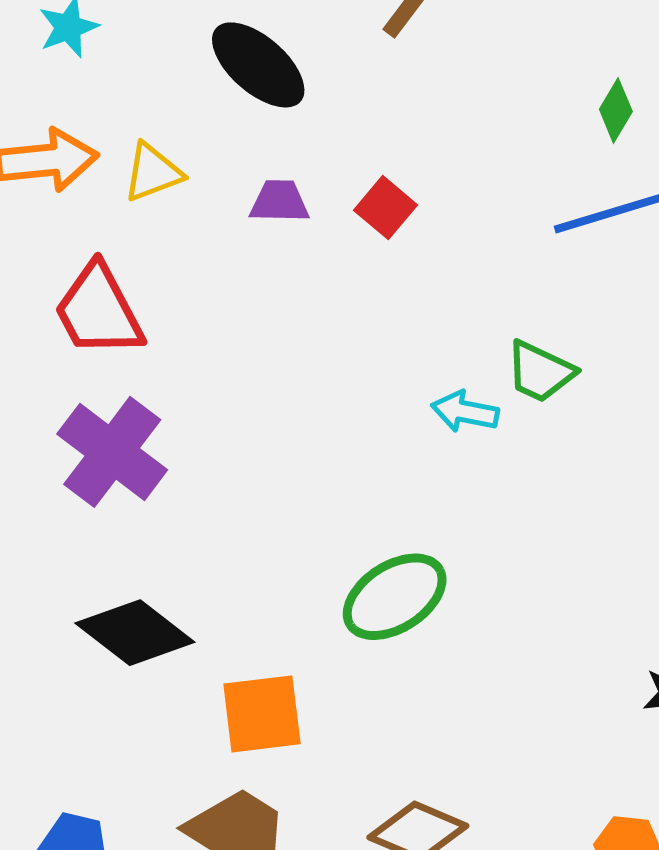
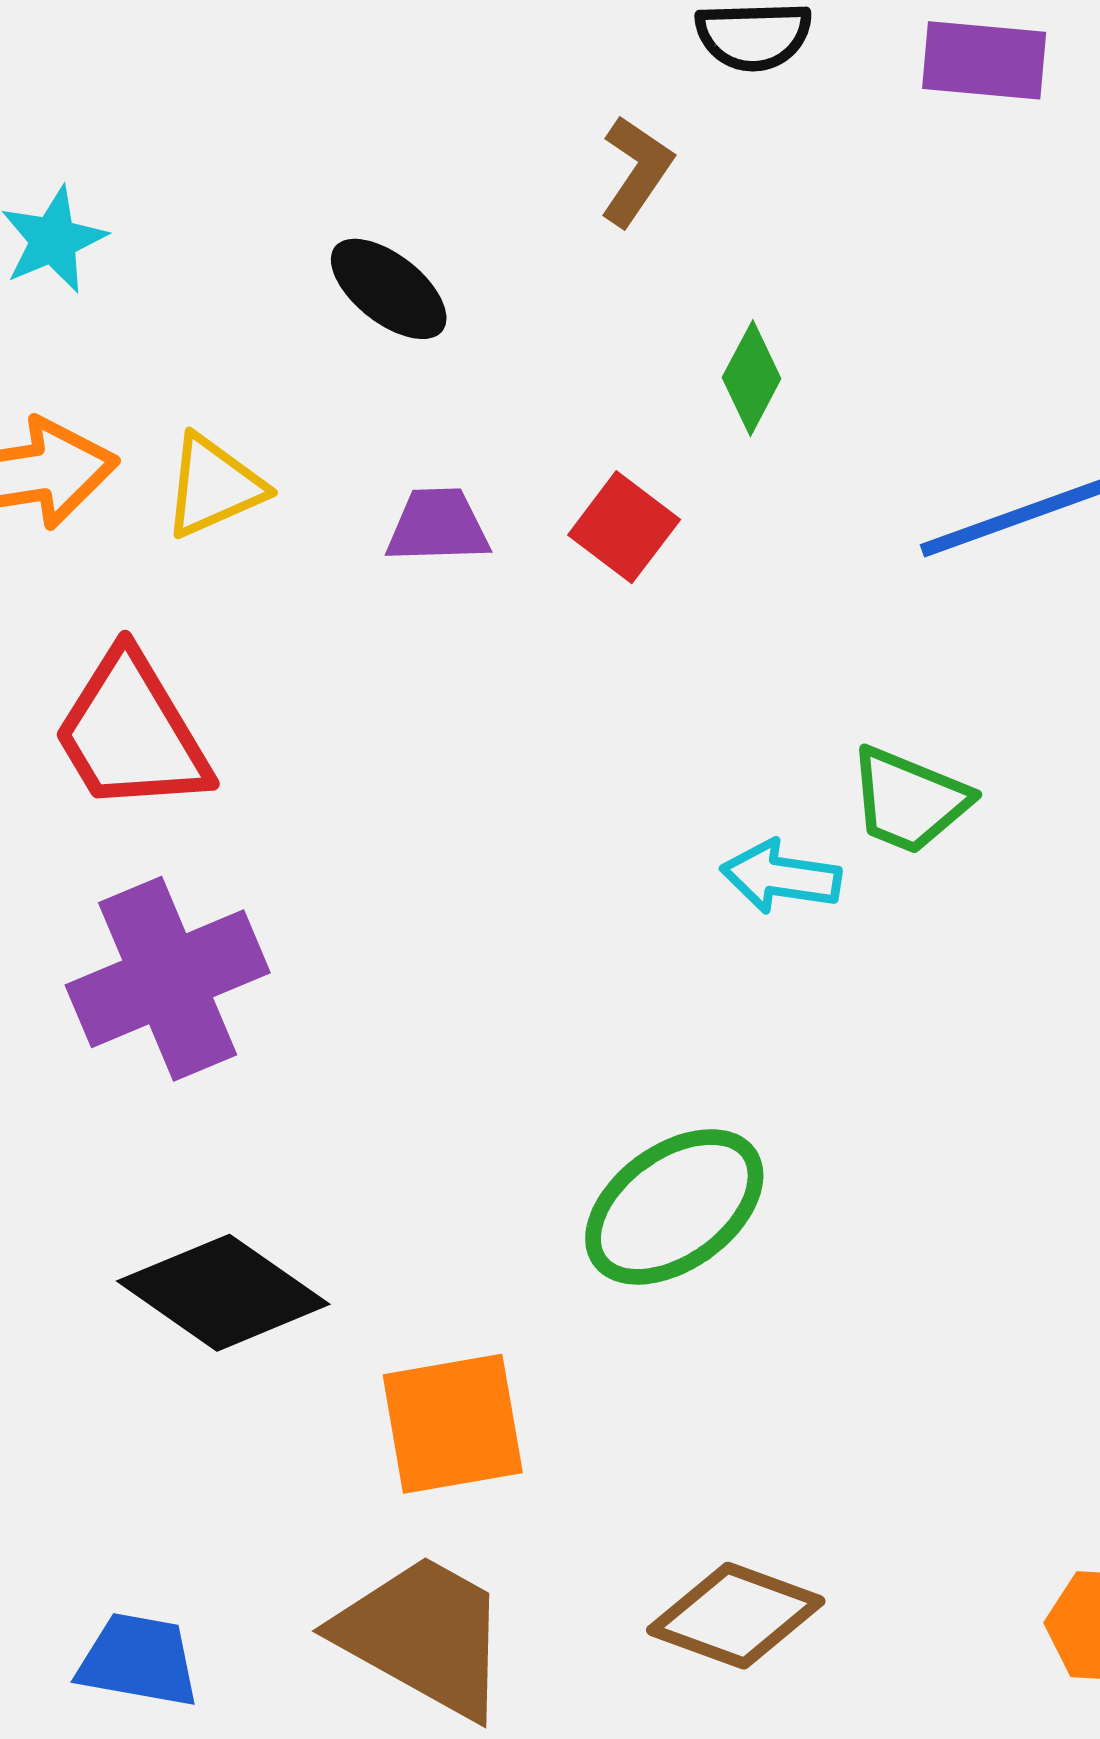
black ellipse: (258, 65) -> (389, 289), size x0.7
green diamond: (616, 110) -> (752, 378), moved
purple cross: (112, 452) -> (168, 979), turned 33

